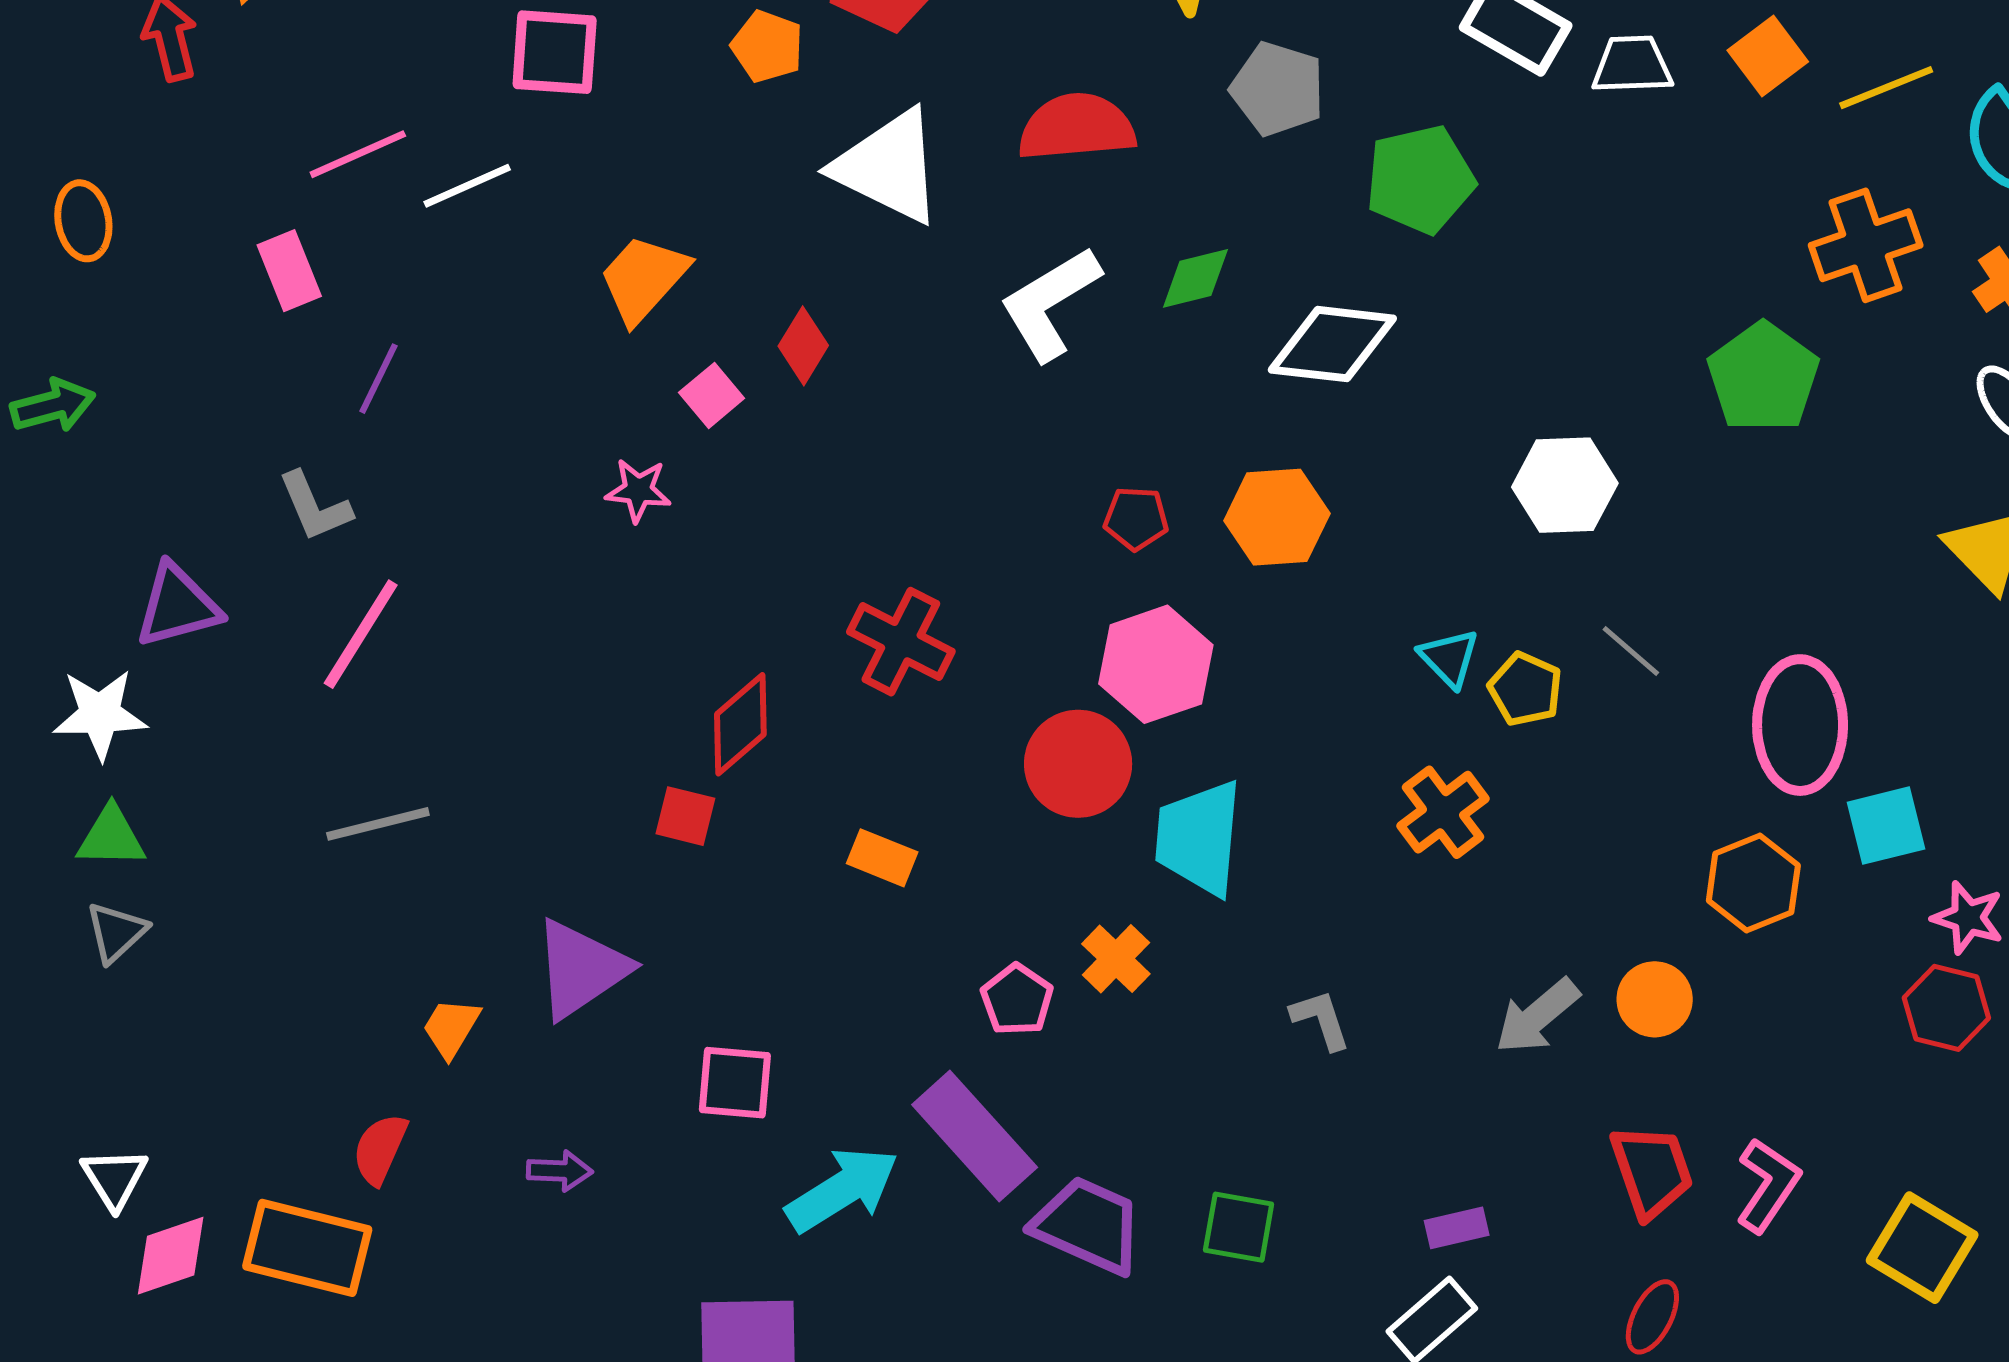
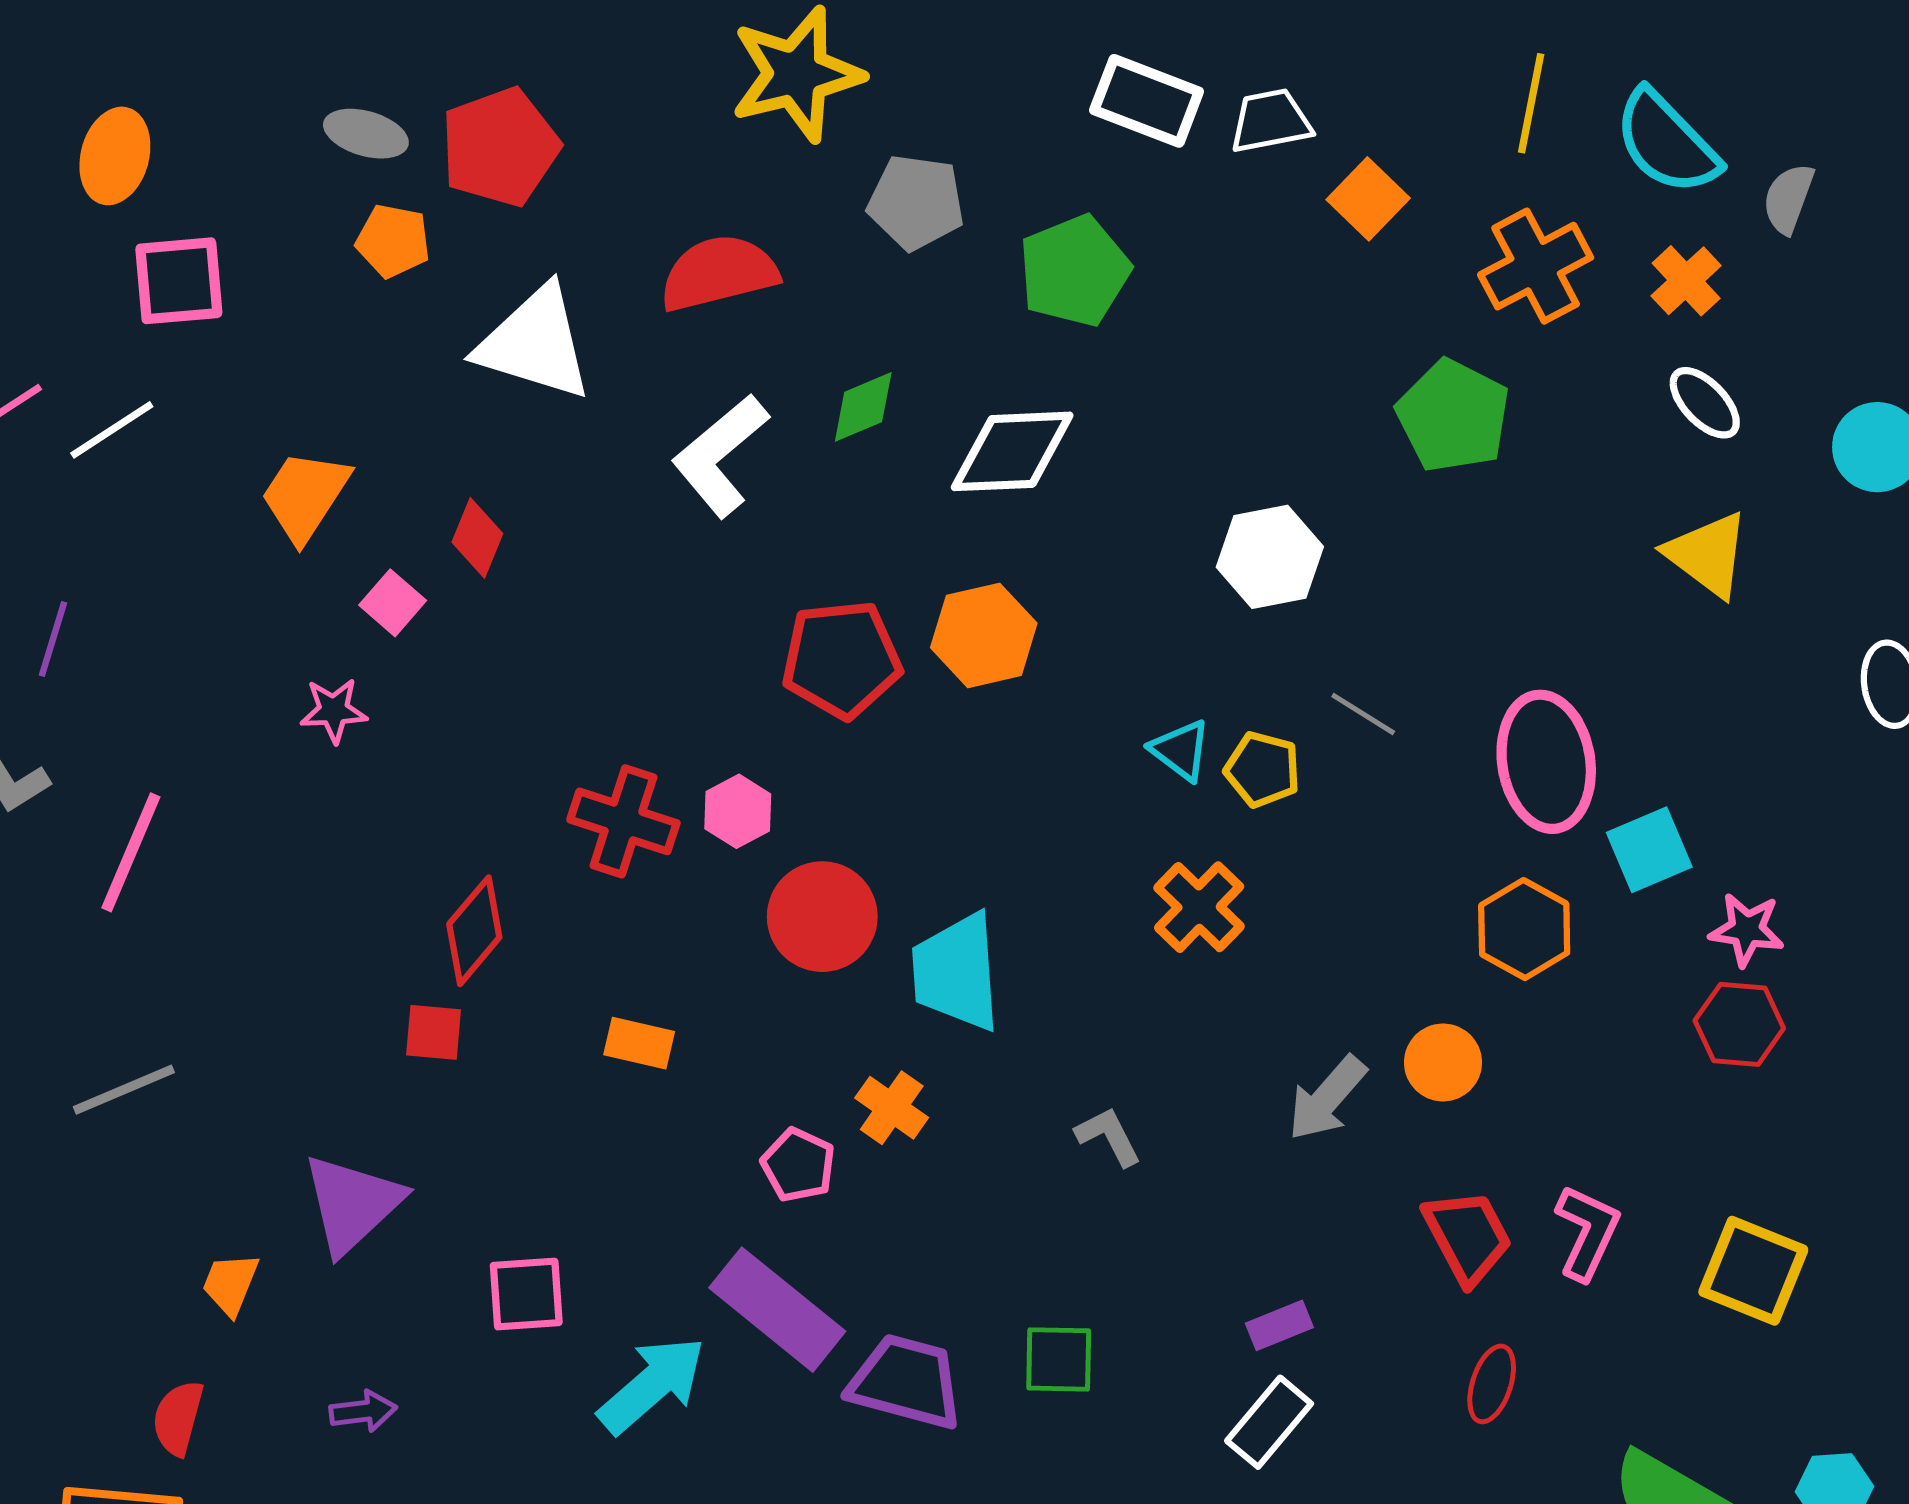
orange square: (1768, 56) -> (1368, 199), moved
yellow line: (1886, 88) -> (1531, 103), turned -48
red pentagon: (1136, 518) -> (842, 659), size x1.8
pink line: (361, 634) -> (131, 852), moved
pink hexagon: (1156, 664) -> (738, 811), moved, size x0.6

